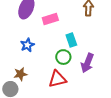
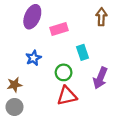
green circle: (63, 57) -> (64, 72), moved
brown star: (20, 74) -> (14, 85), moved

